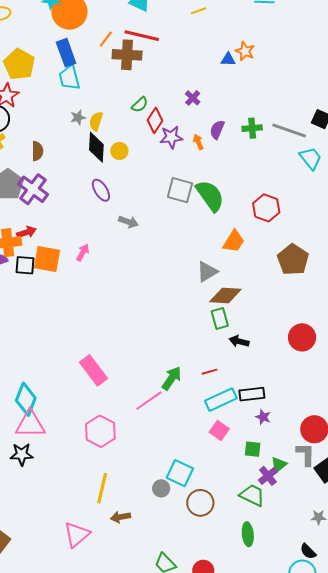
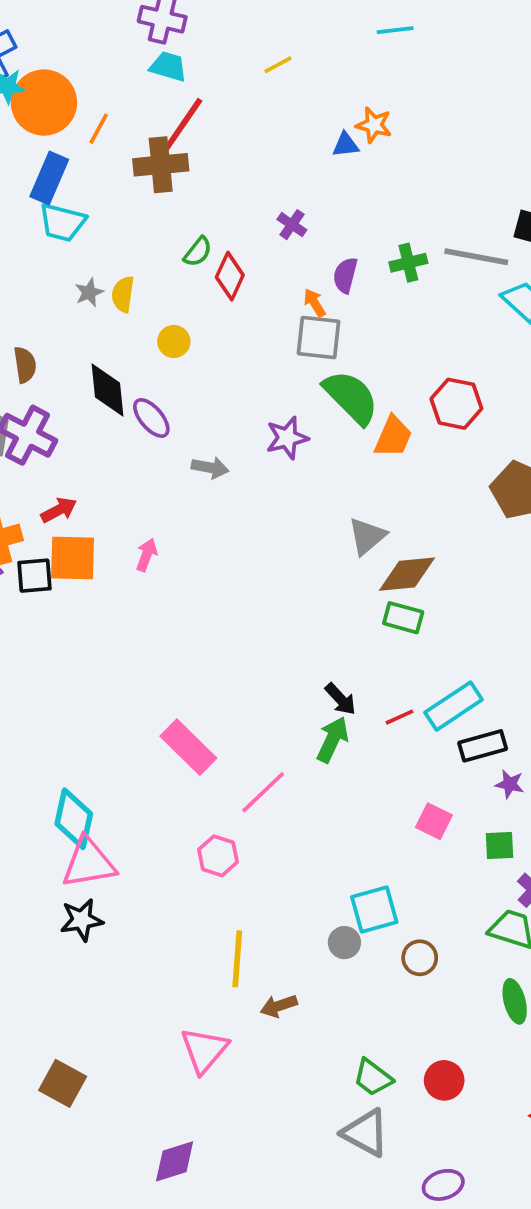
red line: (142, 36) -> (182, 126), turned -60
orange line: (106, 39) -> (99, 129), moved
blue rectangle: (66, 53) -> (49, 178), turned 52
cyan trapezoid: (69, 78) -> (62, 222), turned -52
purple star: (171, 137) -> (287, 438), moved
black diamond: (96, 147) -> (107, 390), moved
gray square: (180, 190) -> (319, 338), moved
red arrow: (27, 232) -> (59, 510), moved
orange trapezoid: (234, 241) -> (393, 437), moved
pink arrow: (83, 252) -> (147, 555), moved
green rectangle: (220, 319) -> (403, 618), turned -50
black arrow: (239, 341) -> (341, 699), moved, turned -138
cyan rectangle: (221, 400) -> (454, 706), moved
pink line: (149, 401) -> (263, 792), moved
pink hexagon: (100, 431) -> (218, 856), size x0.7
cyan square: (180, 473) -> (374, 910), turned -32
brown circle: (200, 503) -> (420, 958), size x0.7

